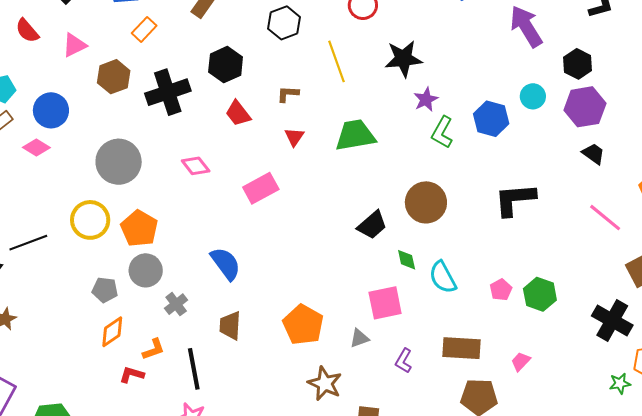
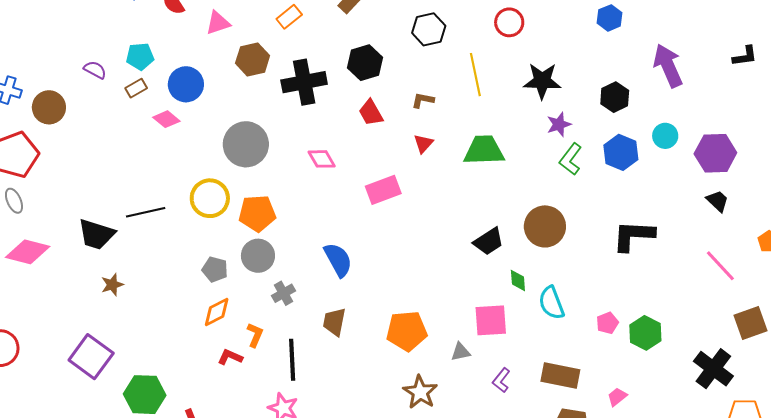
black hexagon: (578, 64) -> (615, 97), moved
orange pentagon: (139, 228) -> (257, 213), turned 30
orange pentagon: (303, 325) -> (407, 331), turned 30
orange L-shape: (153, 349) -> (255, 335), turned -55

